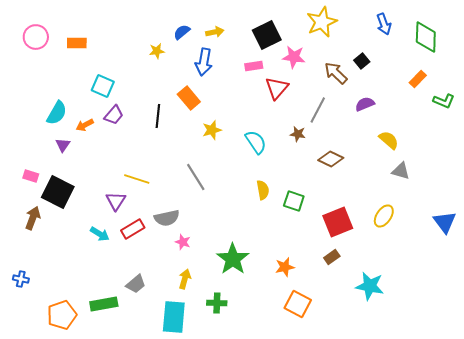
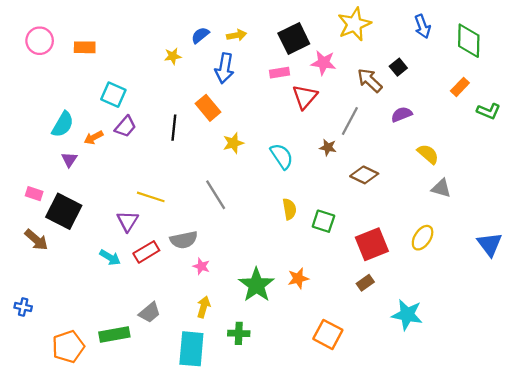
brown arrow: (33, 218) -> (36, 240), turned 110
orange star: (285, 267) -> (298, 278), moved

